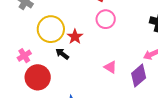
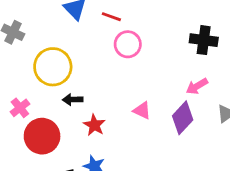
red star: (75, 37) -> (94, 125), moved
black arrow: (62, 54) -> (73, 100), turned -32

